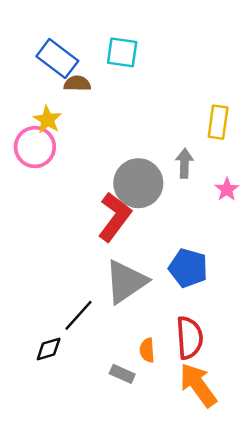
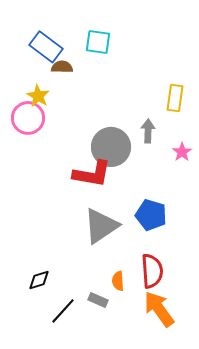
red L-shape: (115, 217) -> (92, 174), turned 63
black line: (79, 315) -> (63, 311), moved

